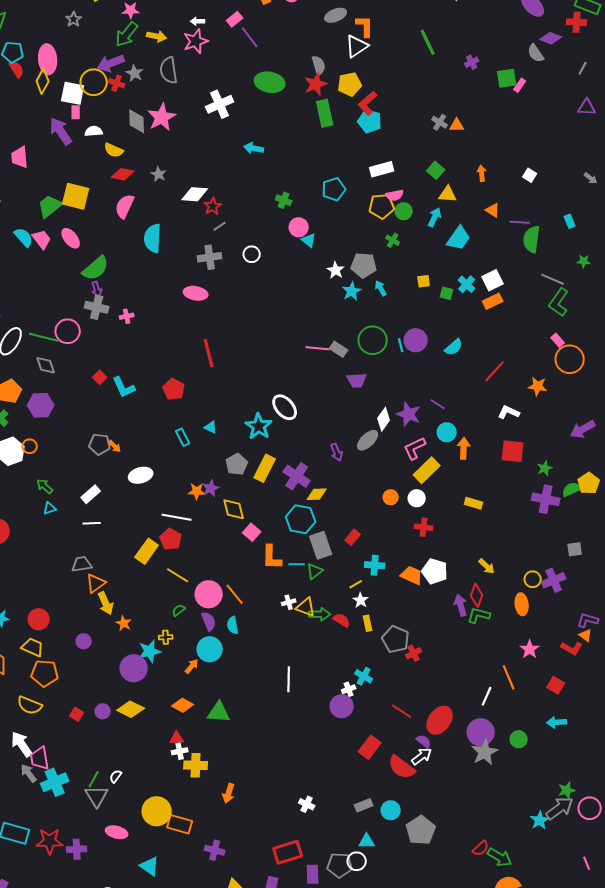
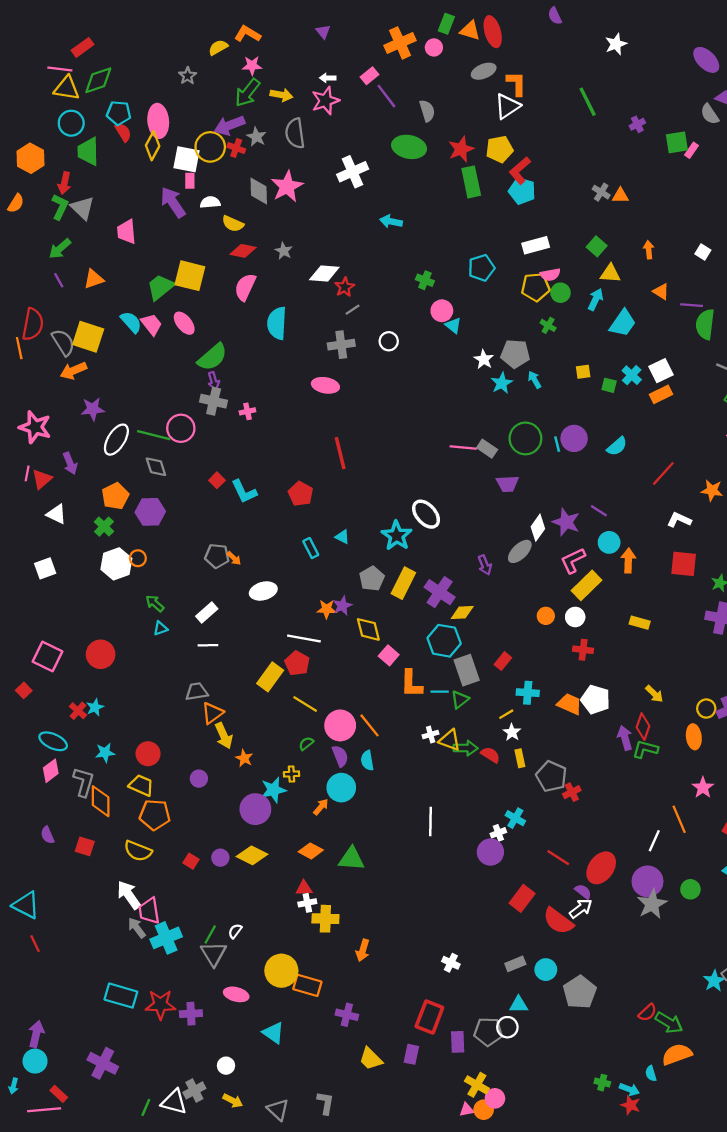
gray semicircle: (319, 65) -> (427, 111), moved
red rectangle: (288, 852) -> (429, 1017), turned -52

